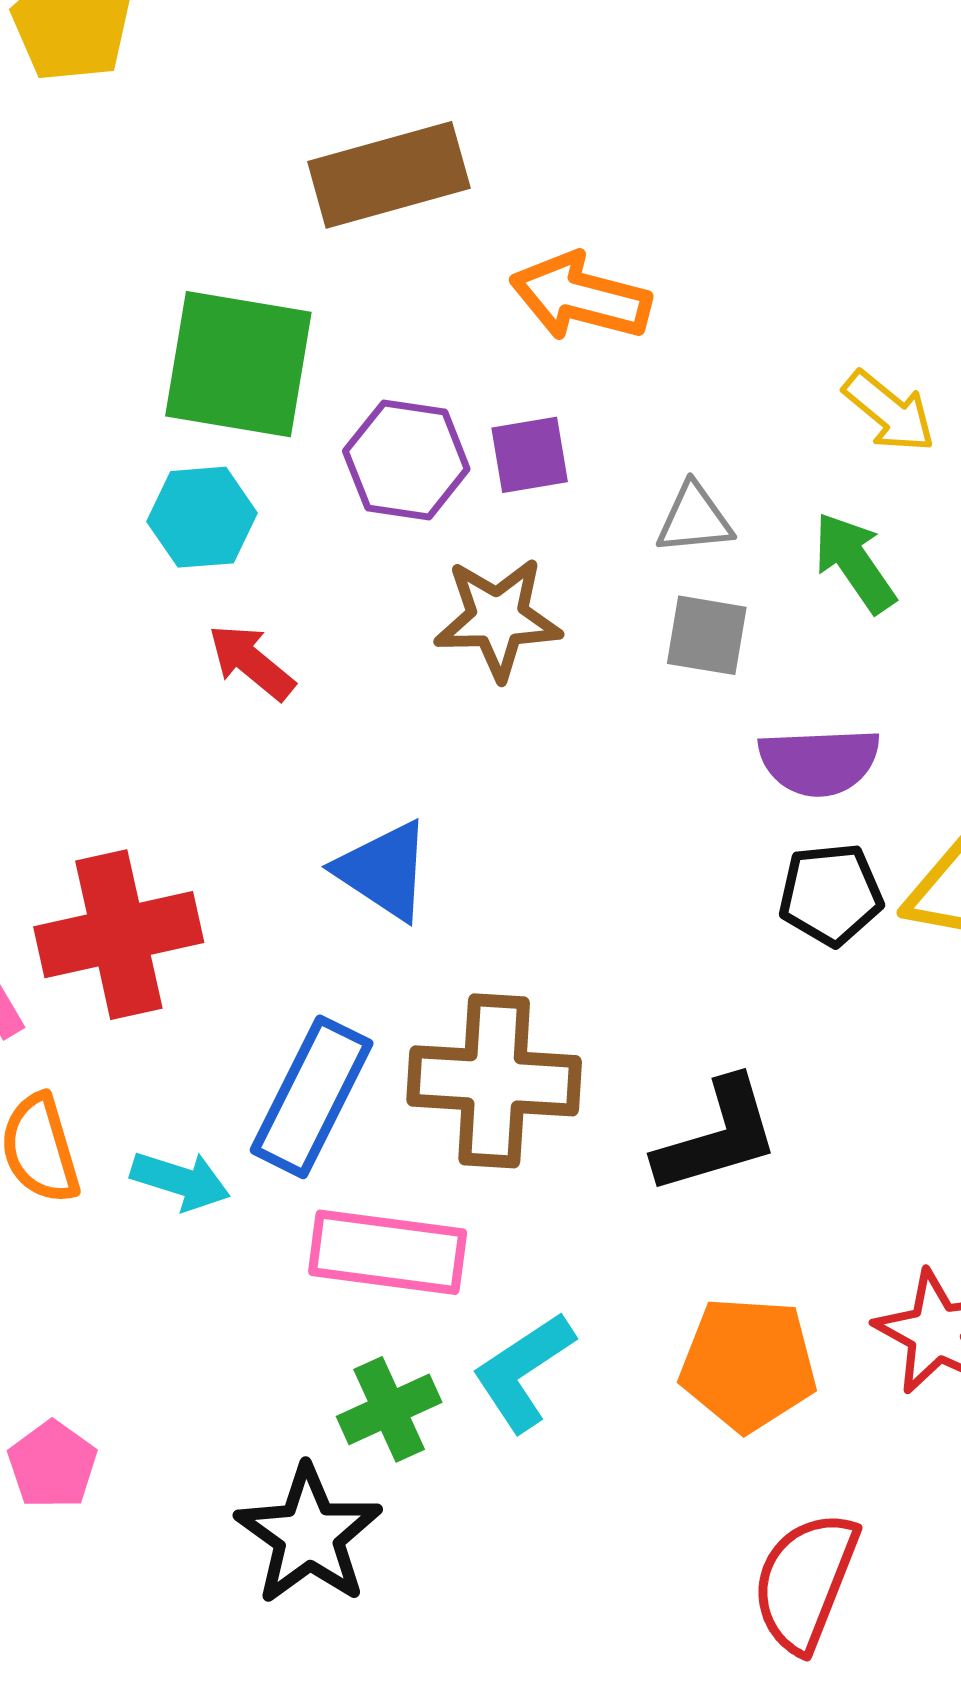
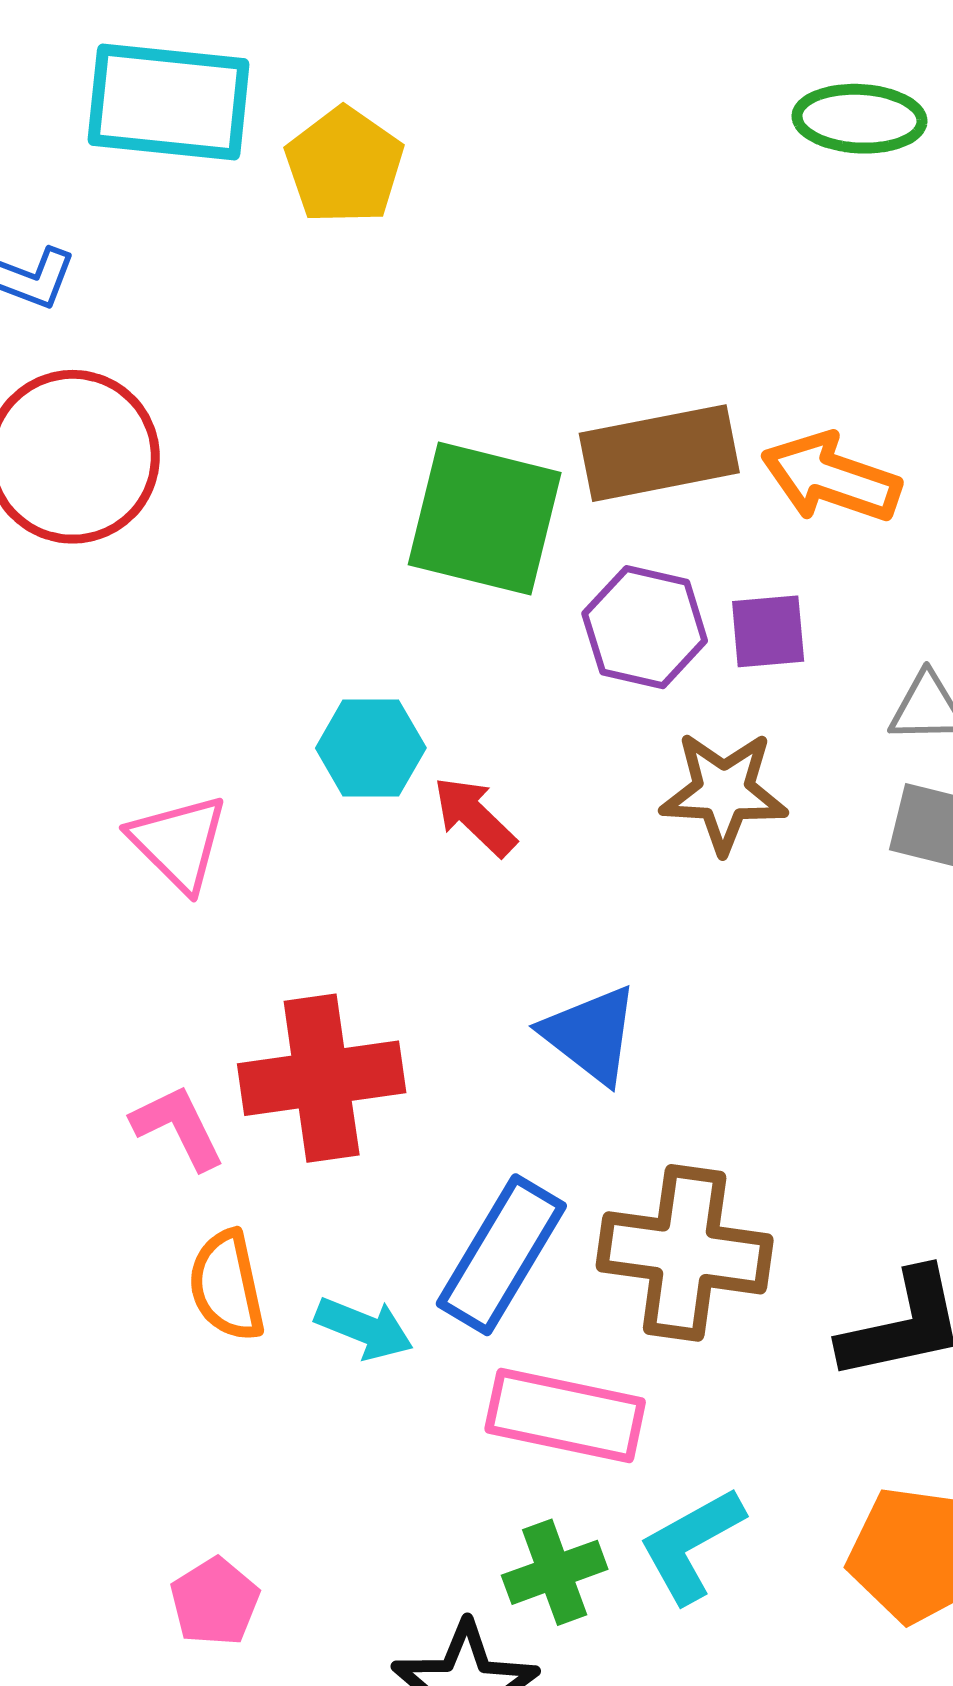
brown rectangle: (389, 175) -> (659, 453), moved
cyan hexagon: (202, 517) -> (371, 748), moved

